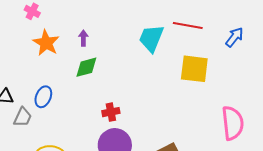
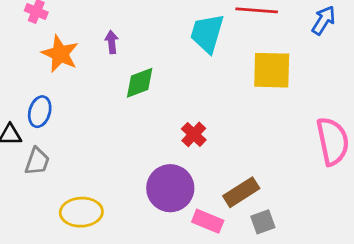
green diamond: (86, 67) -> (140, 83), moved
blue ellipse: (43, 97) -> (40, 112), moved
red cross: (111, 112) -> (194, 134), moved, turned -30

